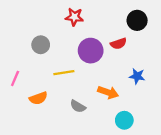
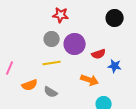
red semicircle: (118, 44) -> (99, 54), moved
gray circle: (41, 45) -> (52, 39), moved
gray semicircle: (78, 106) -> (51, 92), moved

